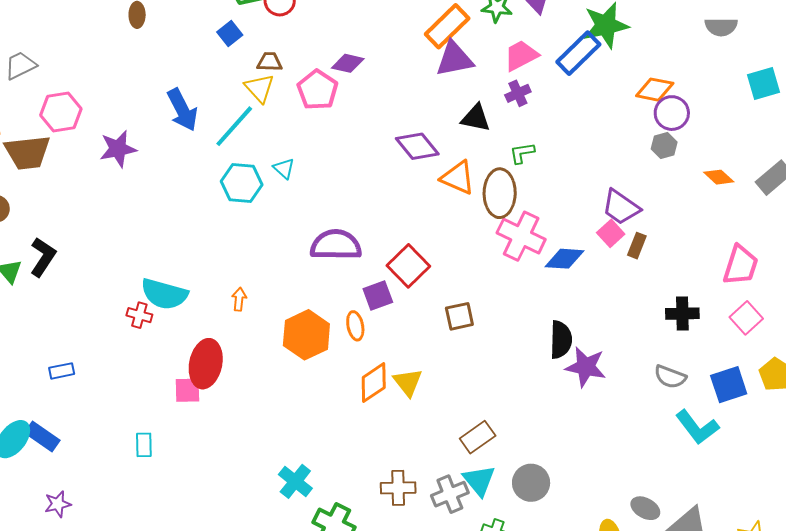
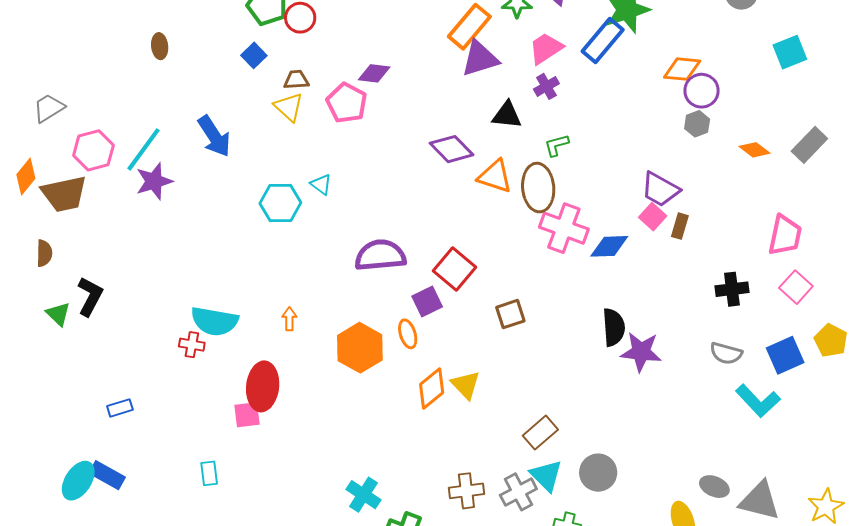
cyan line: (234, 126) -> (143, 149), moved

